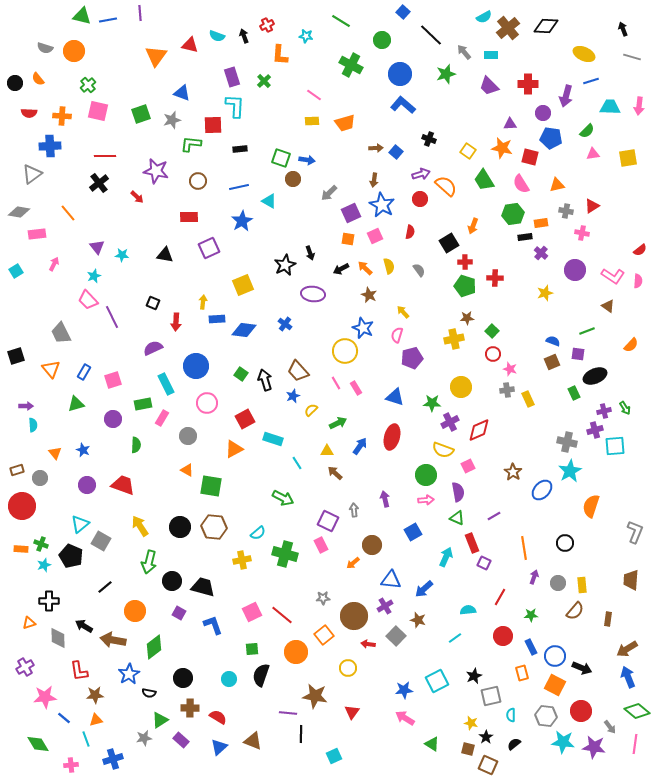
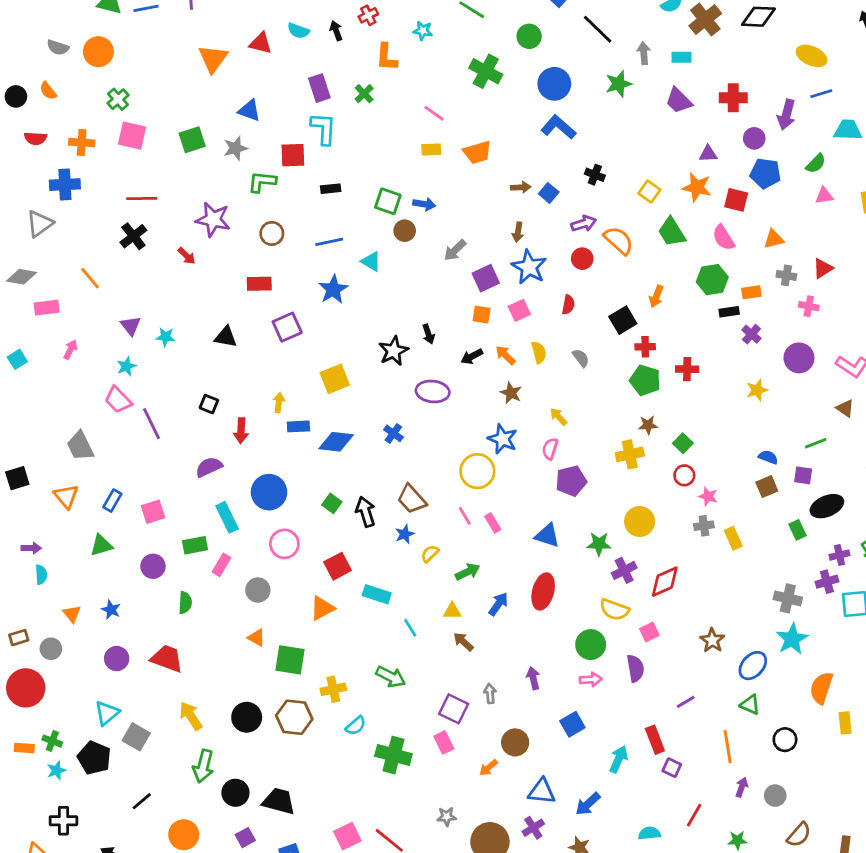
gray arrow: (464, 52) -> (644, 53), turned 35
green triangle: (457, 518) -> (750, 705), moved
yellow cross: (242, 560) -> (333, 689), moved
yellow rectangle: (582, 585) -> (845, 723), moved
purple square: (179, 613) -> (245, 838), turned 32

